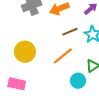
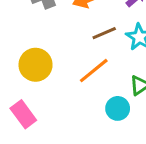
pink rectangle: (17, 84) -> (23, 114), turned 42

